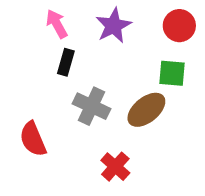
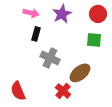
pink arrow: (57, 24) -> (31, 13), turned 133
brown ellipse: (146, 110) -> (80, 73), moved
red semicircle: (33, 139) -> (18, 91), moved

